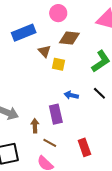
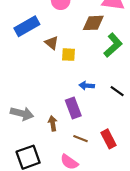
brown diamond: (69, 38) -> (93, 23), moved
black line: (99, 93) -> (117, 91), moved
brown line: (50, 143) -> (81, 139), moved

